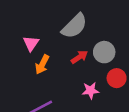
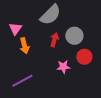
red arrow: (79, 57) -> (54, 40), turned -40
orange arrow: (42, 64) -> (24, 46), turned -42

